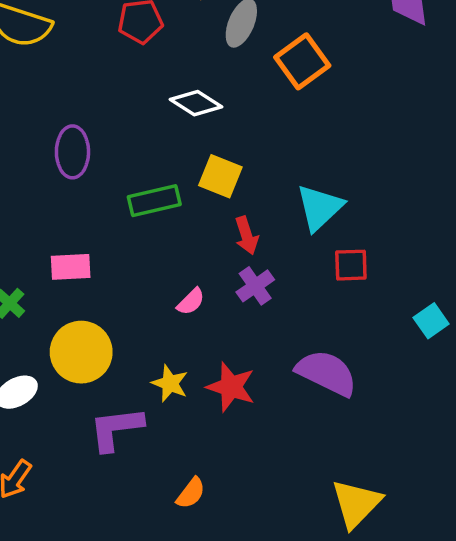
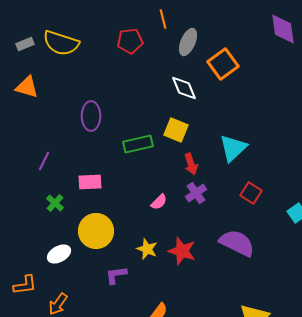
white diamond: (196, 103) -> (184, 88), moved, turned 36
red square: (351, 265) -> (251, 193), moved, turned 35
purple L-shape: (116, 429) -> (116, 275), size x0.7

